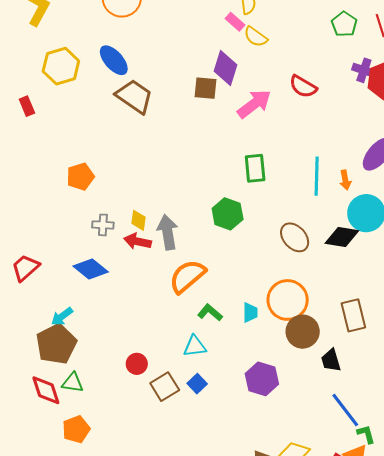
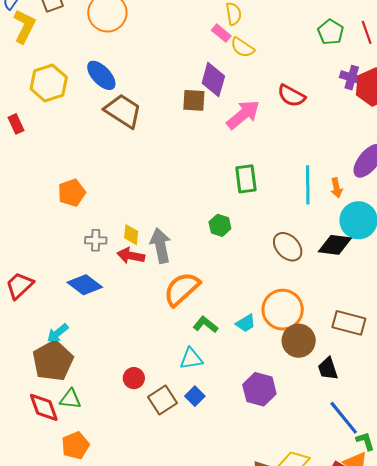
green hexagon: (228, 214) -> (220, 225), size x0.7
cyan trapezoid: (250, 312) -> (246, 323), turned 60
brown rectangle: (353, 315) -> (349, 323), turned -60

